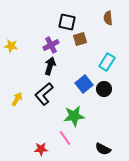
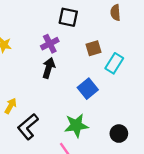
brown square: (80, 39) -> (94, 48), moved
black circle: (104, 89) -> (119, 134), moved
black L-shape: (44, 94) -> (28, 127), moved

